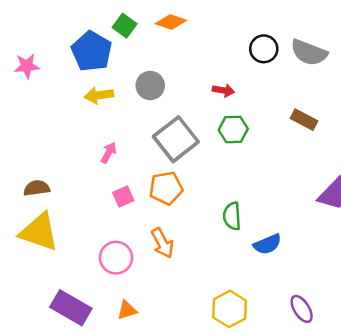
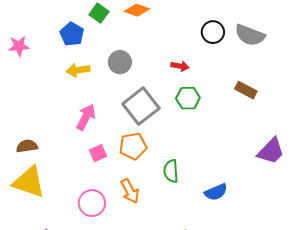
blue pentagon: (92, 51) -> (72, 34), size x0.7
pink arrow: (109, 153) -> (86, 117), size x1.5
green semicircle: (232, 216) -> (171, 171), moved

